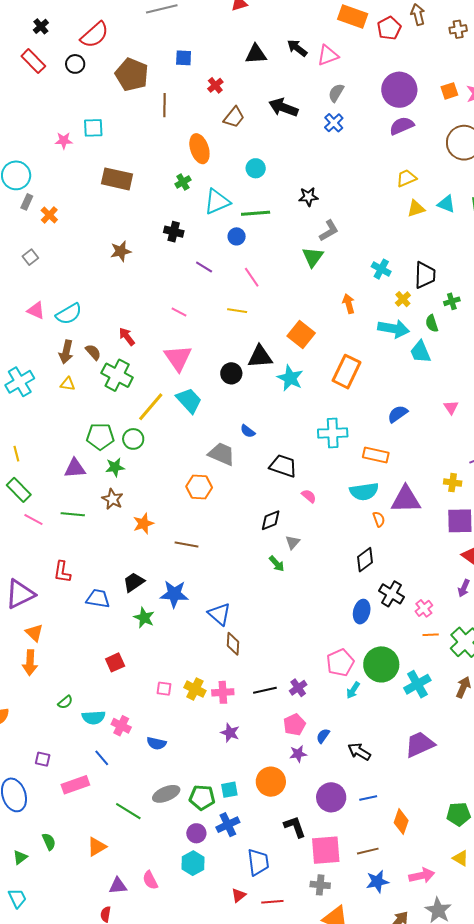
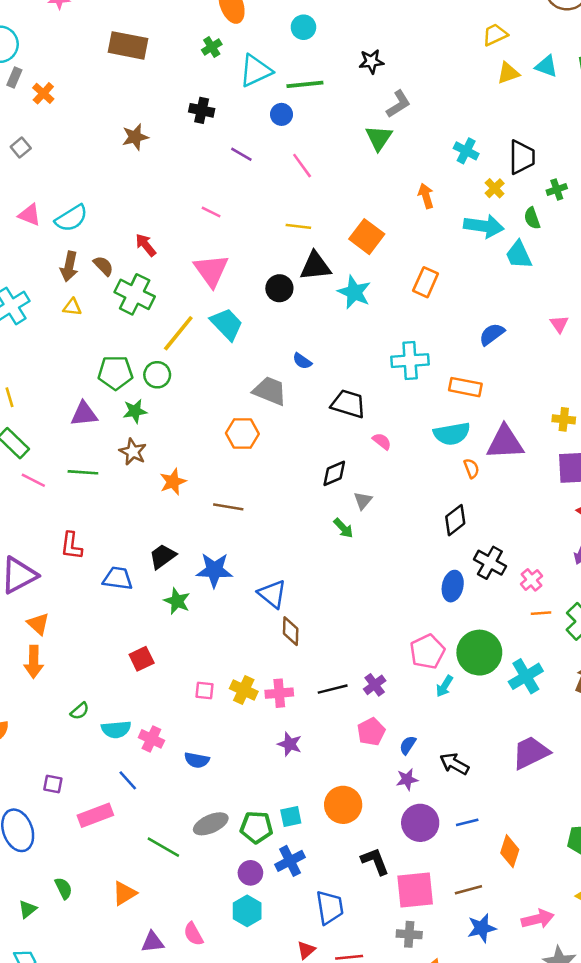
yellow line: (237, 311) -> (298, 226), moved
orange rectangle: (347, 372) -> (426, 282), size x0.7
purple star: (298, 754) -> (407, 779), moved

